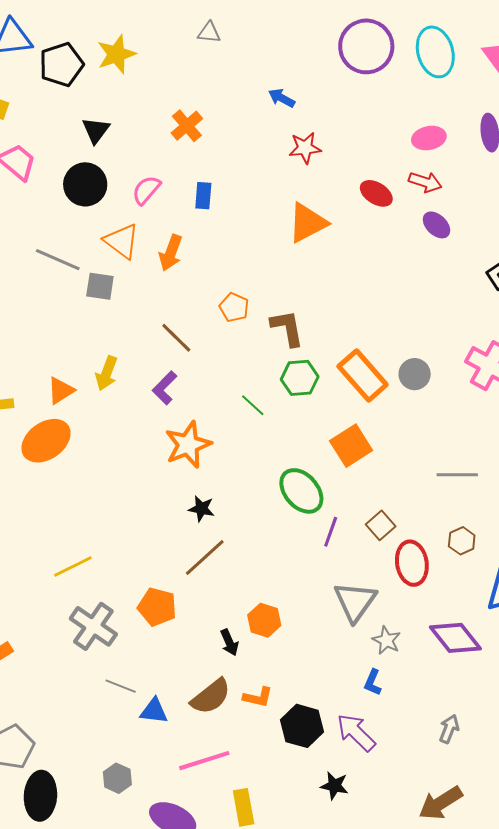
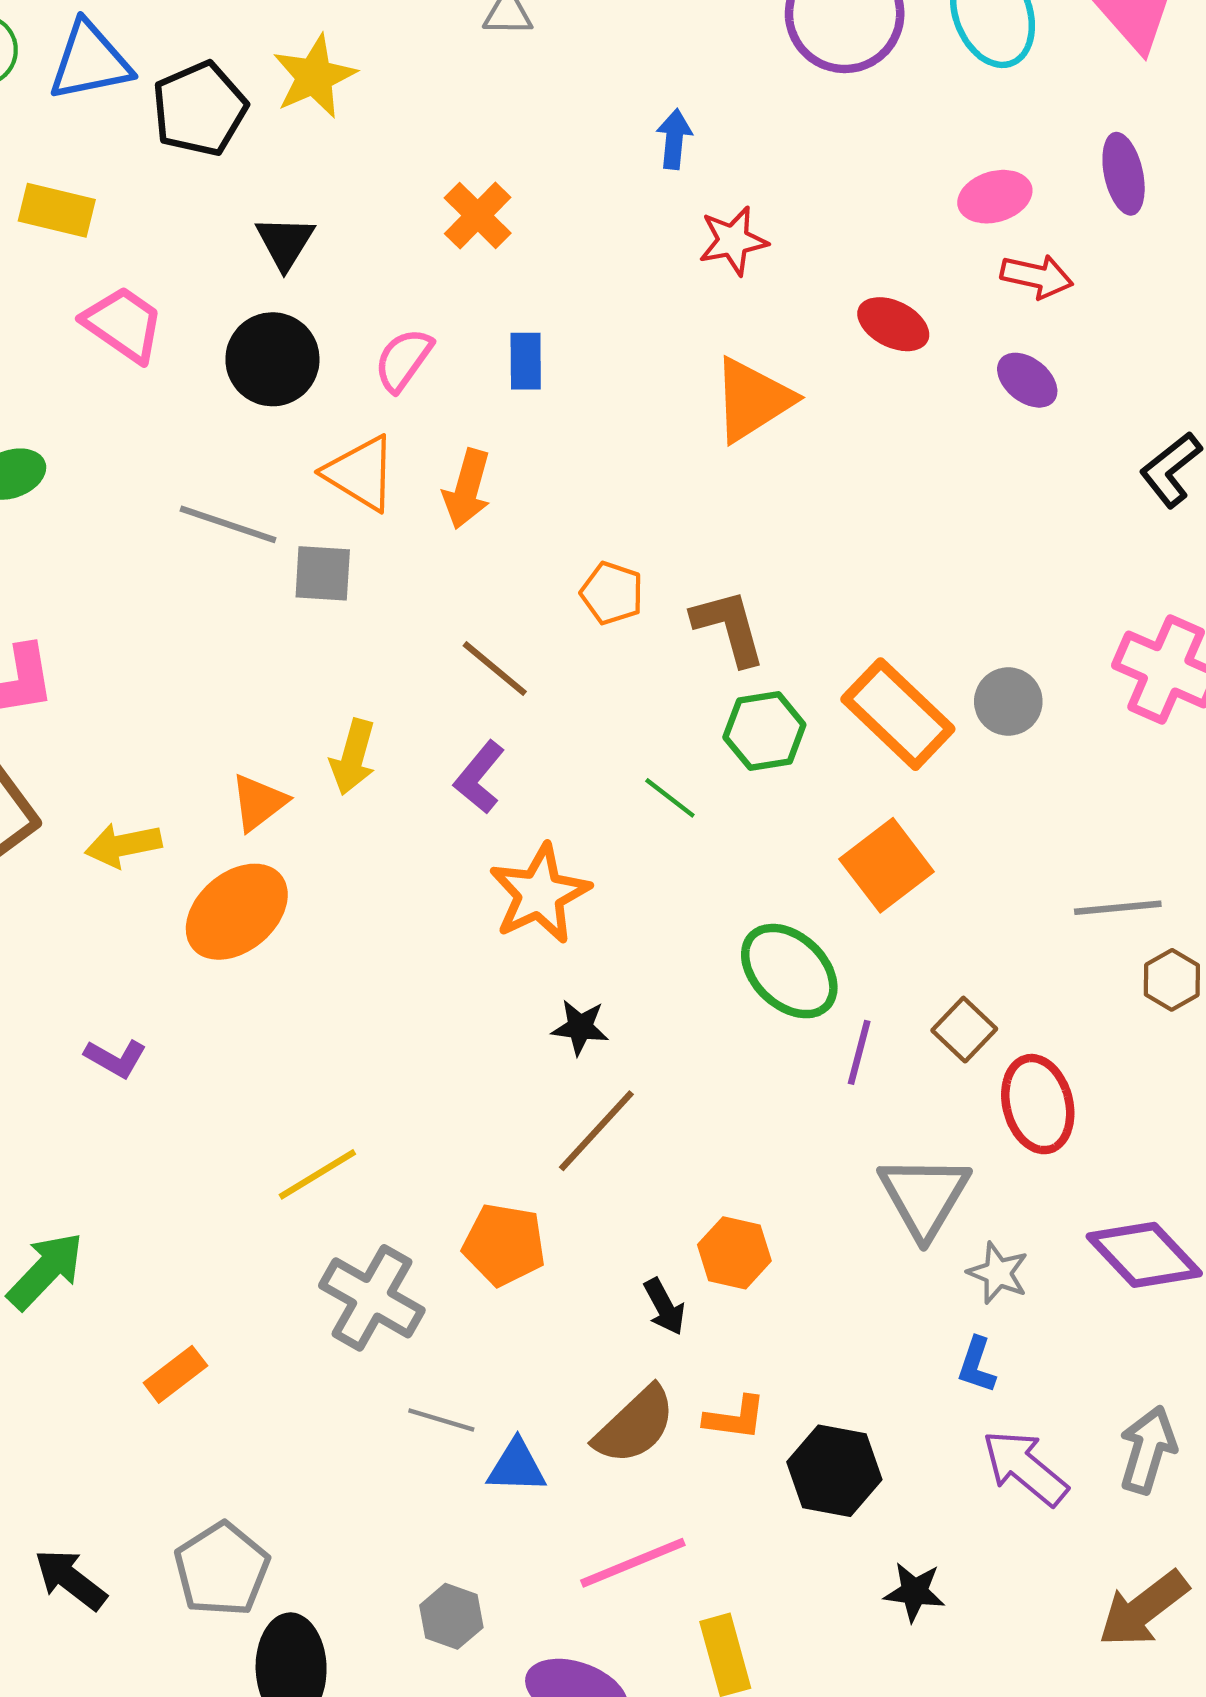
blue arrow: (282, 98) -> (674, 139), turned 72
red arrow: (425, 182) -> (1037, 276), moved
brown hexagon: (462, 541) -> (1172, 980), moved
gray arrow: (449, 729) -> (1148, 1450), size x1.4
purple arrow: (356, 733) -> (1025, 1468), moved

